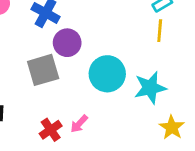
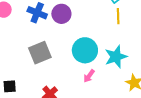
purple circle: (67, 43) -> (61, 14), moved
pink arrow: (79, 124) -> (89, 76), moved

